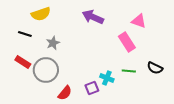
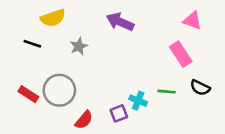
pink triangle: (139, 21) -> (192, 21), moved
pink rectangle: (127, 42) -> (181, 54), moved
gray star: (53, 43) -> (79, 46), moved
red rectangle: (23, 62) -> (28, 94), moved

